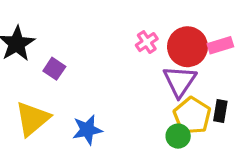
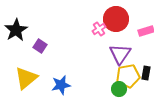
red circle: (187, 47) -> (116, 19), moved
yellow pentagon: (192, 116) -> (128, 76), turned 30

